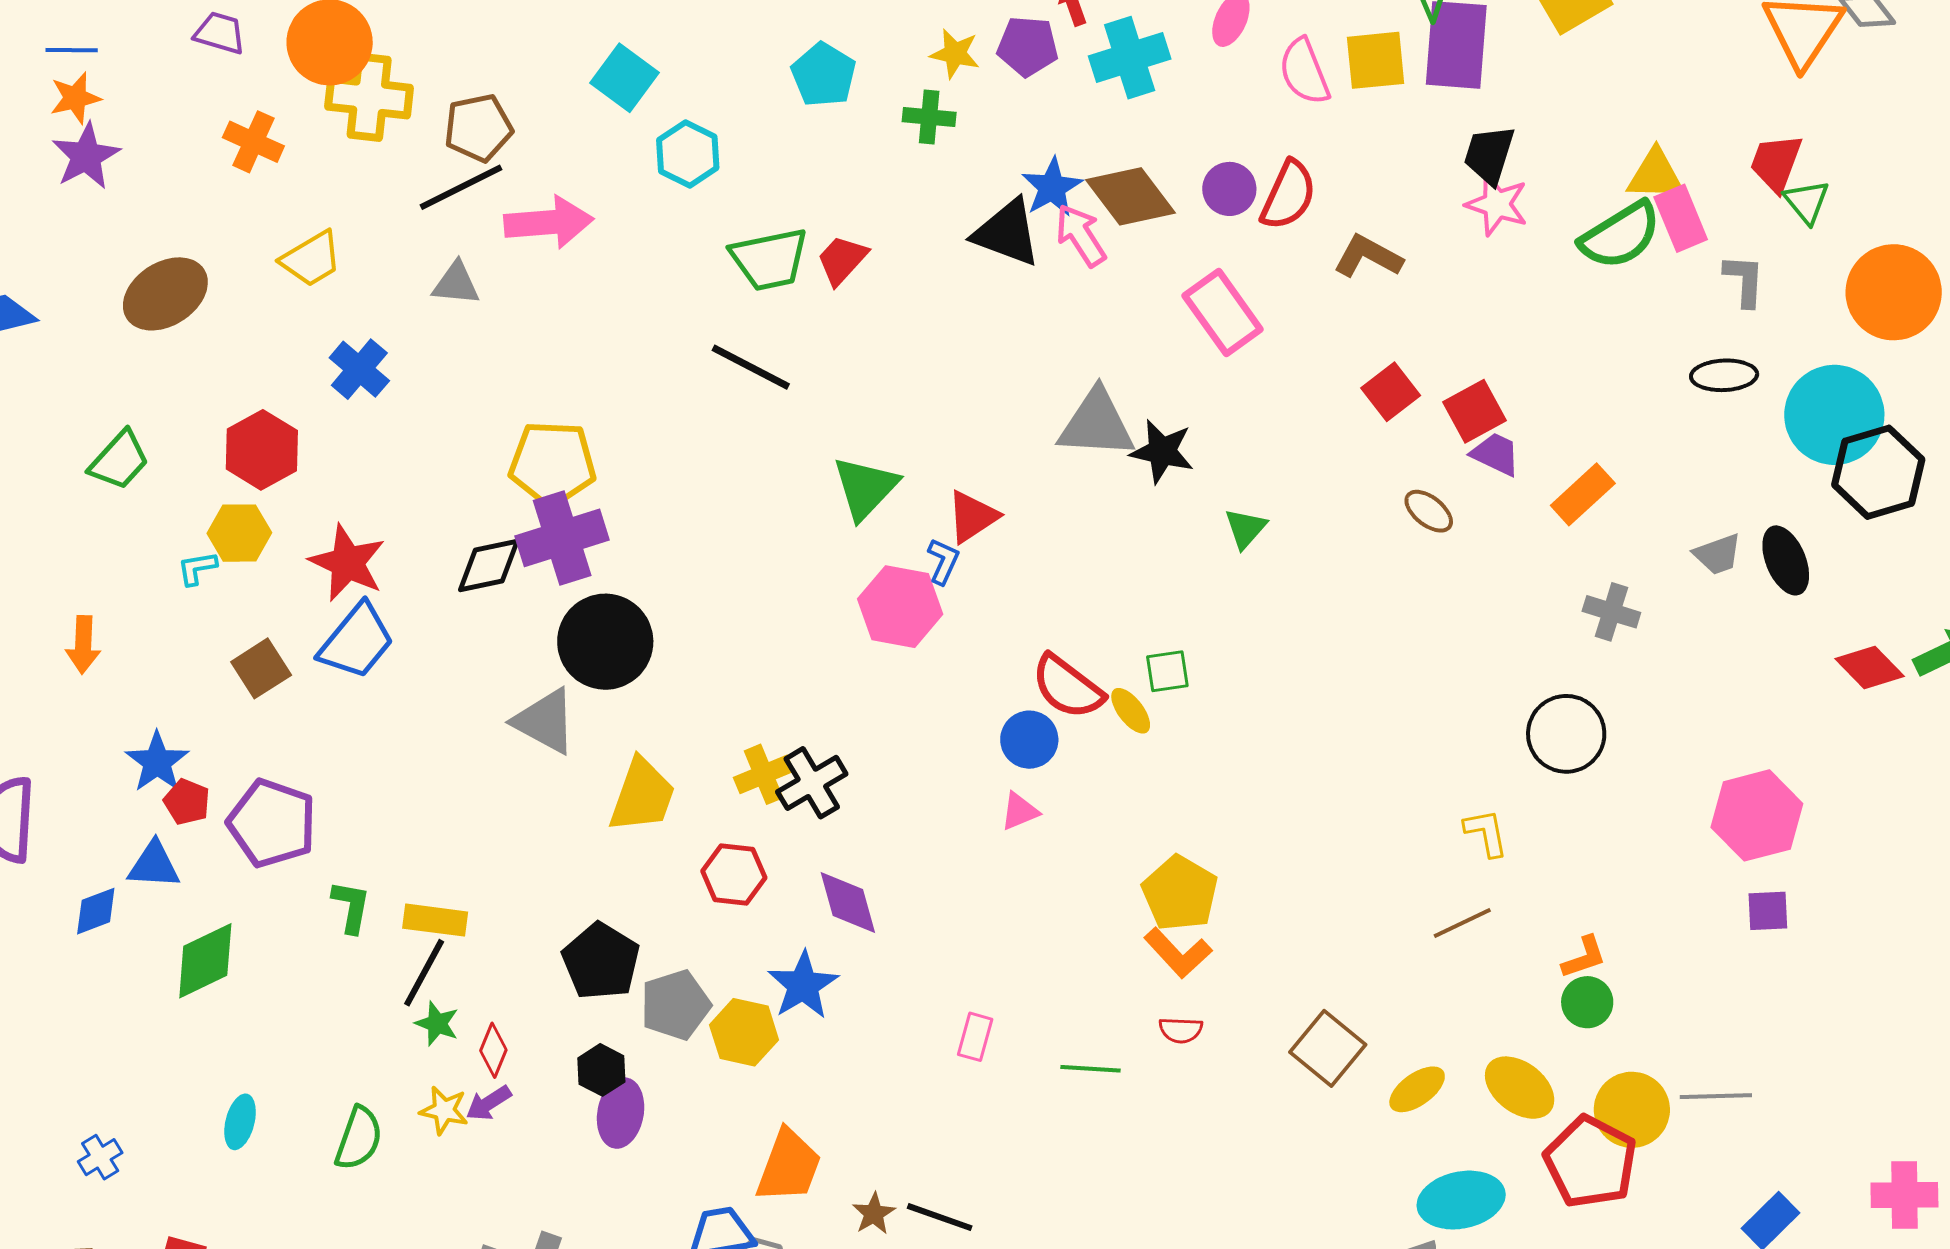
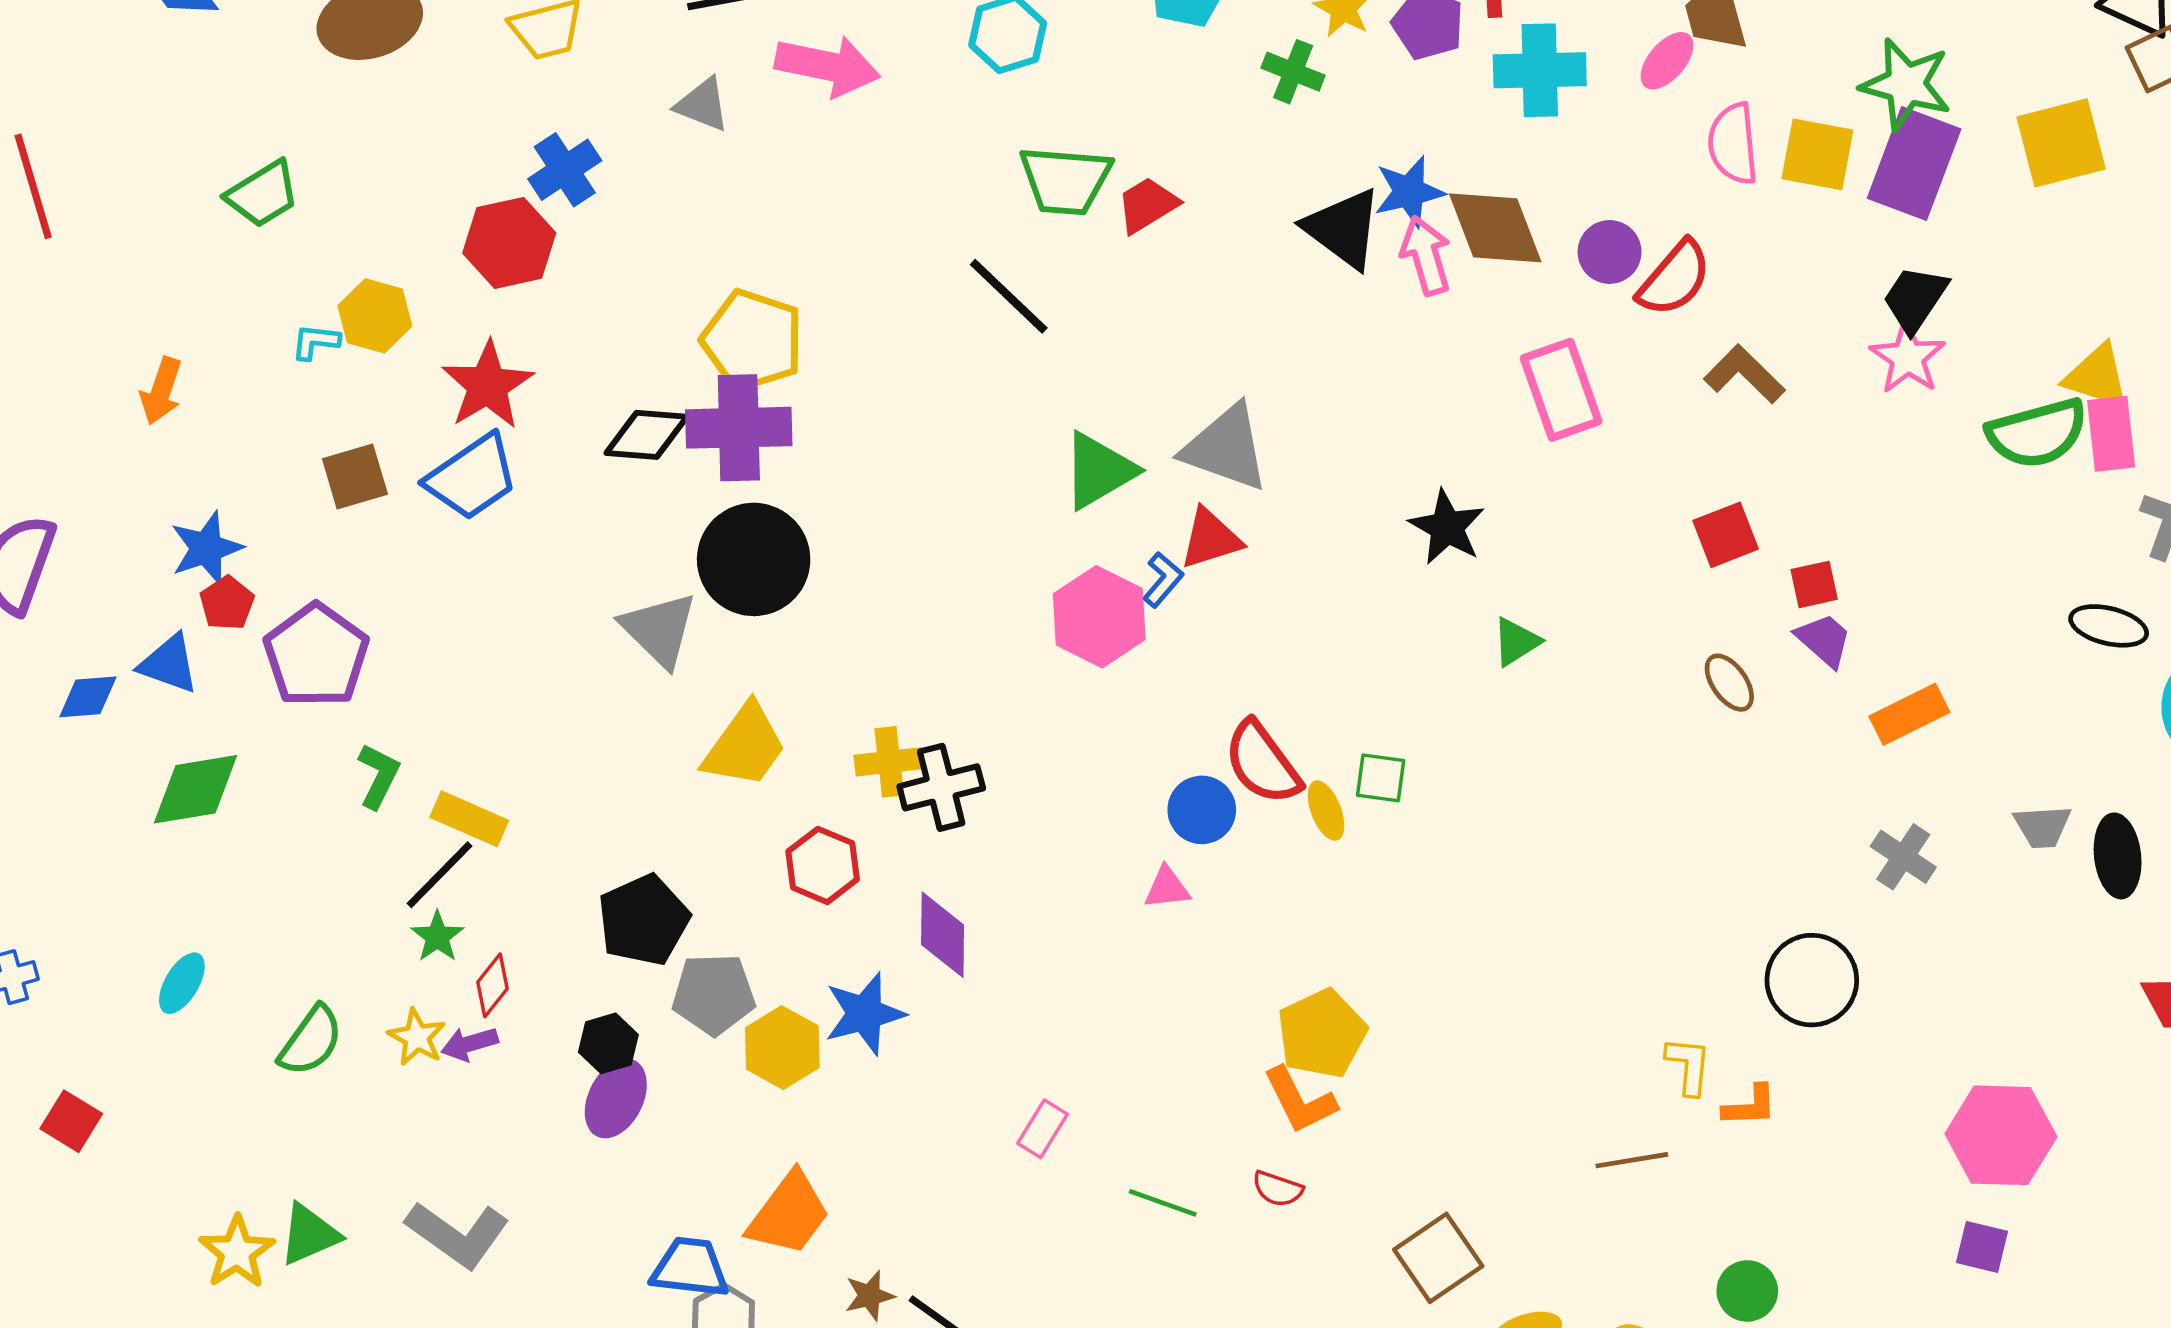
red square: (1475, 411) -> (1814, 584), size x0.7
gray triangle: (1096, 424) -> (1226, 448), moved
red hexagon: (262, 450) -> (509, 243), moved
orange L-shape: (1584, 957) -> (1750, 1106), moved

